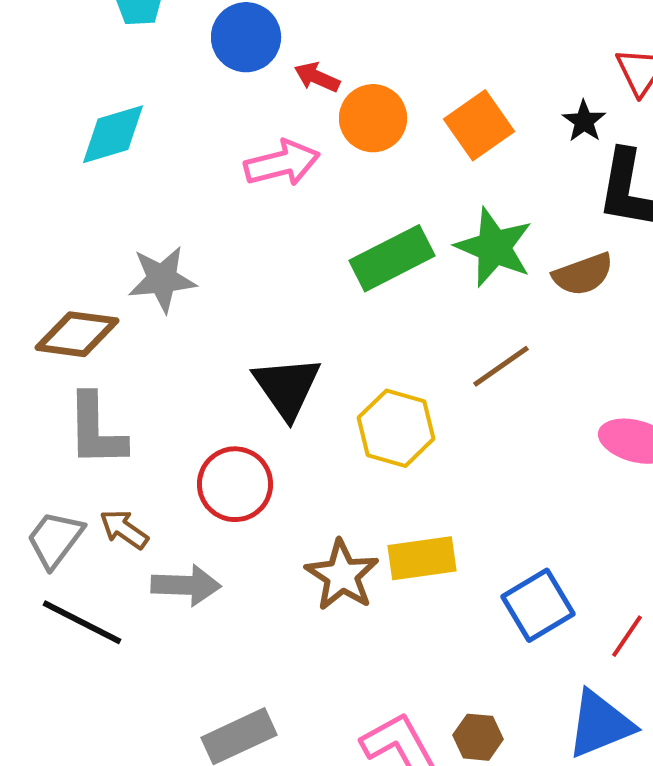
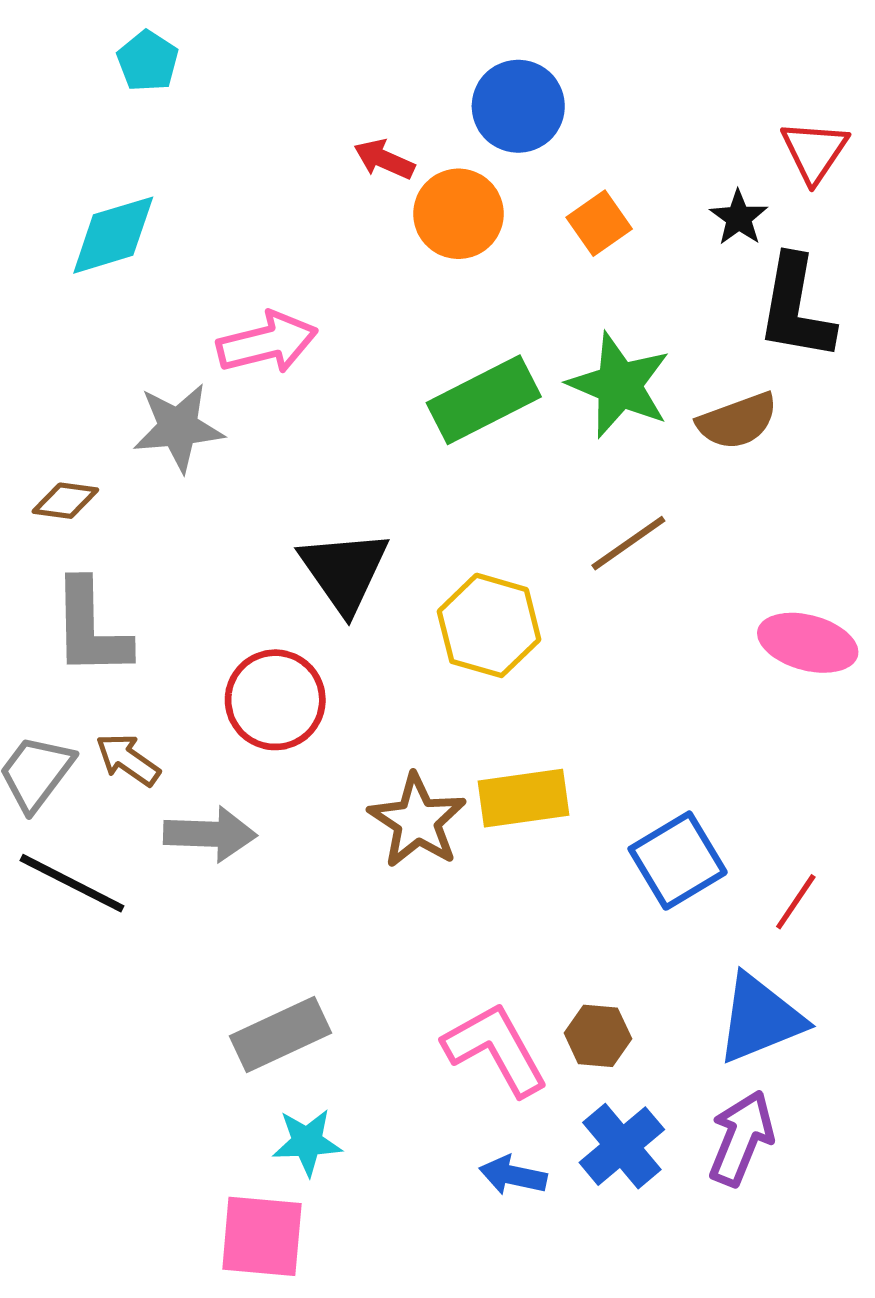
blue circle: (246, 37) -> (518, 106), moved
orange square: (479, 125) -> (599, 223), size x0.7
pink arrow: (282, 163) -> (267, 343), moved
brown diamond: (77, 334) -> (65, 501), size x0.6

